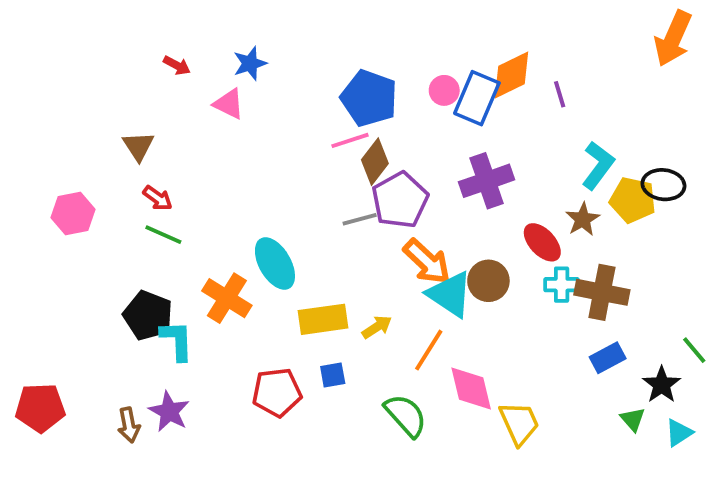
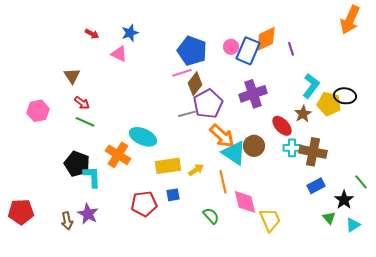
cyan ellipse: (275, 264) -> (143, 137), turned -36
orange line: (429, 350) -> (223, 182), turned -45
green semicircle: (406, 415) -> (211, 216), size x0.7

